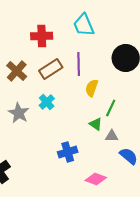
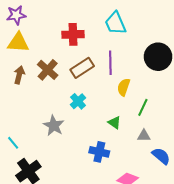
gray star: (19, 113) -> (54, 126), moved
green triangle: (96, 124) -> (114, 123), moved
blue cross: (68, 152) -> (99, 152), turned 30

